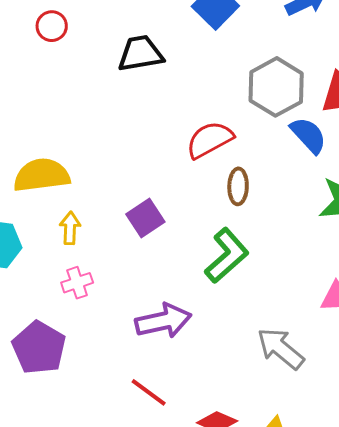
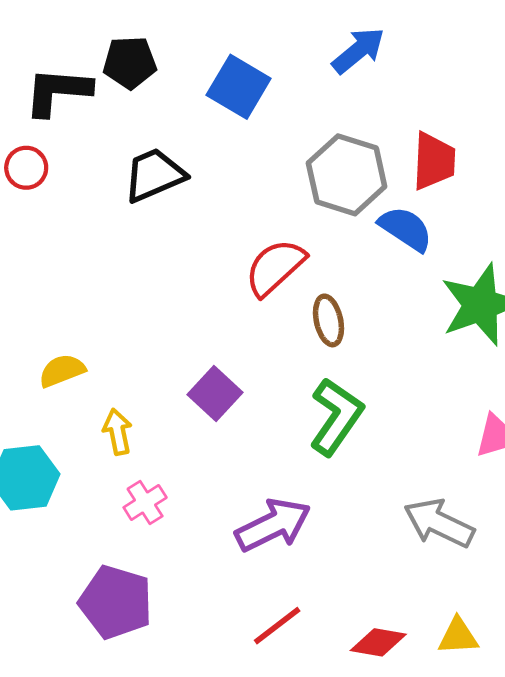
yellow semicircle: (42, 175) -> (62, 371), size x0.6
red line: (149, 392) -> (277, 626), turned -60

